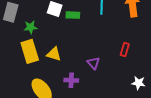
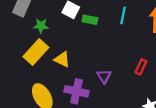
yellow rectangle: (30, 51) -> (36, 52), turned 50
purple cross: (71, 80) -> (77, 91), size x1.5

